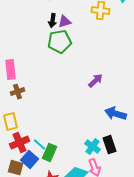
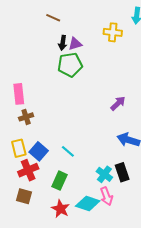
purple arrow: (96, 81) -> (118, 103), moved
cyan line: (40, 145) -> (68, 151), moved
blue square: (30, 160) -> (39, 151), moved

